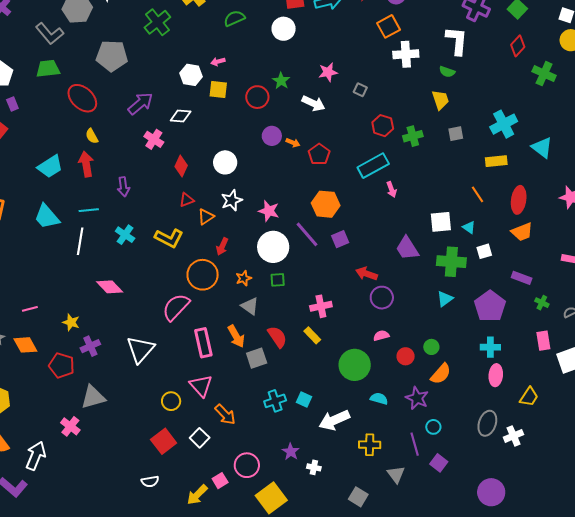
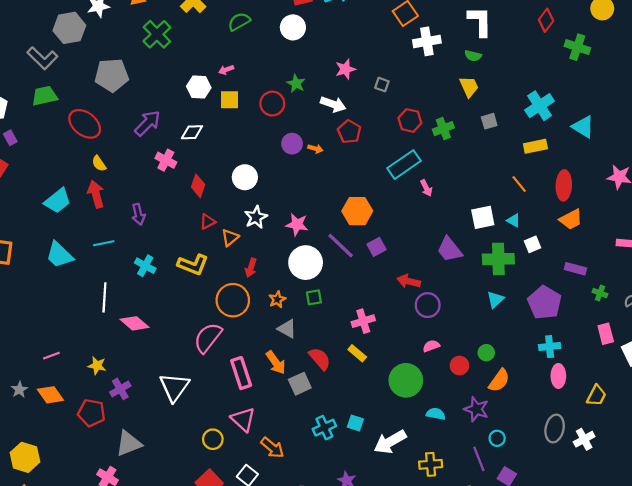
red pentagon: (319, 154) -> (349, 132), moved
white line: (80, 241) -> (104, 297), moved

